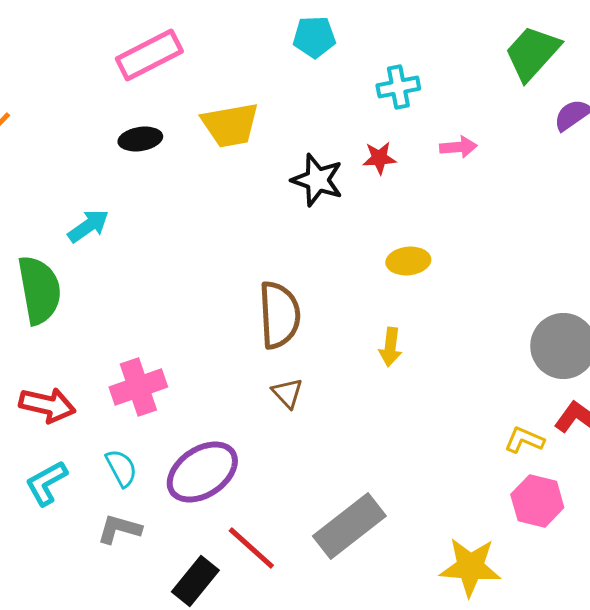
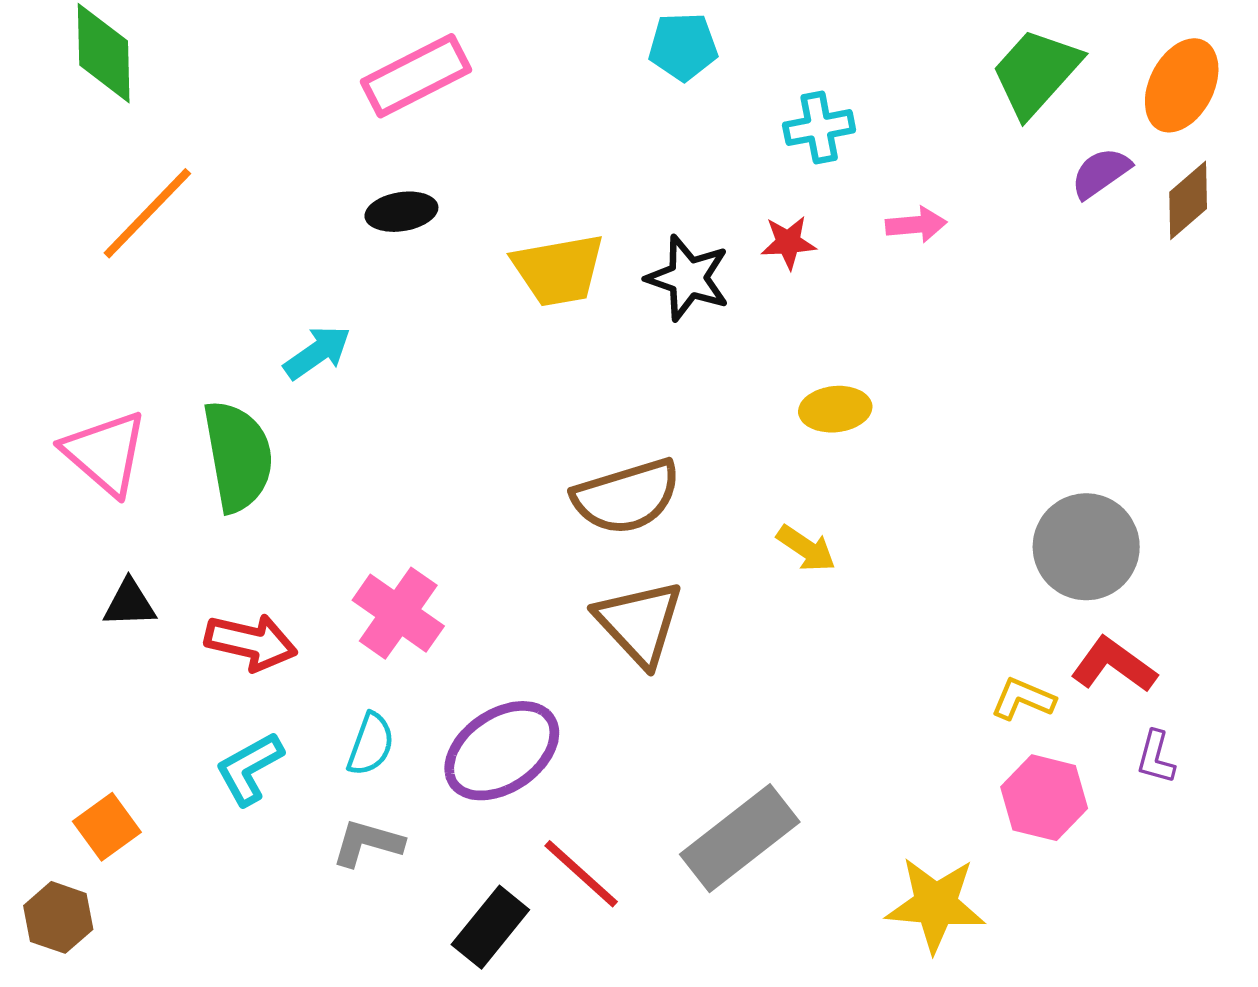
yellow trapezoid: (230, 125) -> (558, 270), moved
brown semicircle: (279, 315) -> (626, 497), turned 76
yellow arrow: (390, 347) -> (806, 548), turned -63
pink cross: (138, 387) -> (398, 613), turned -36
brown triangle: (287, 393) -> (639, 623), size x1.8
cyan semicircle: (121, 468) -> (371, 744), turned 48

